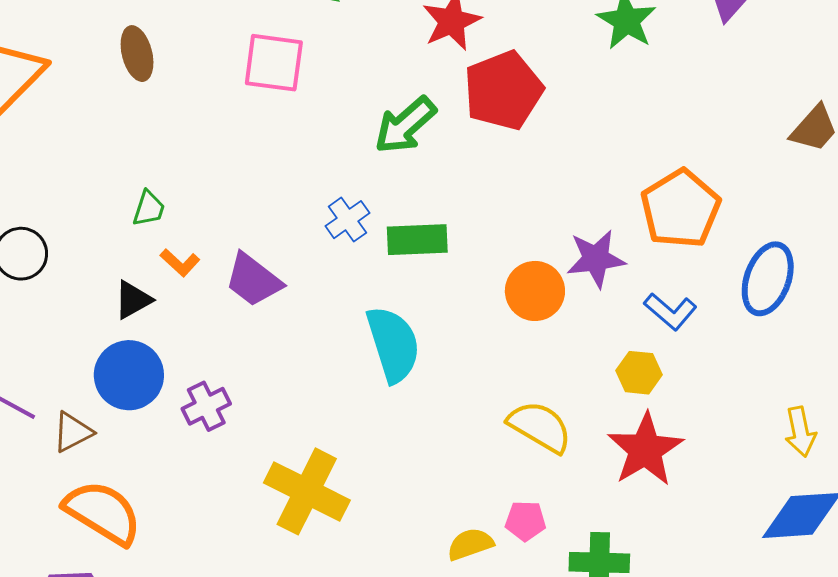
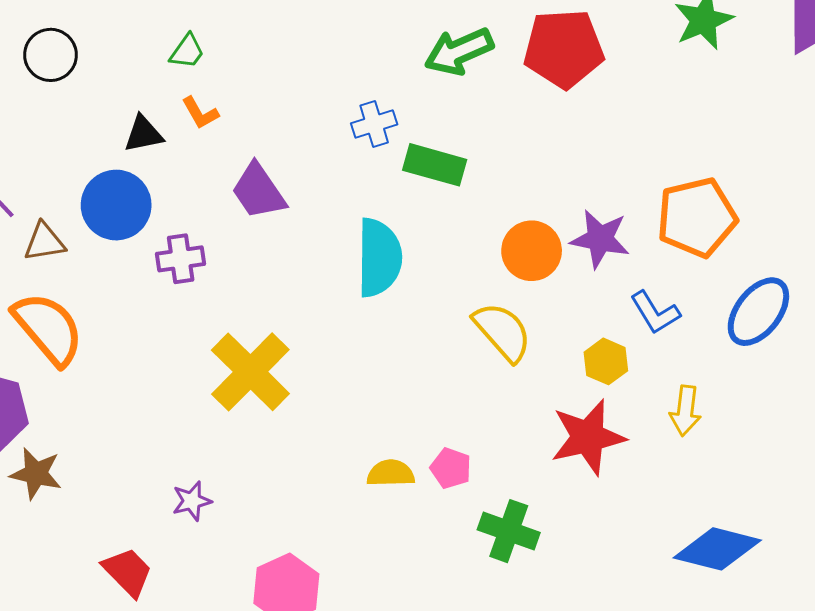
purple trapezoid: (253, 280) -> (258, 191), moved
yellow semicircle: (540, 427) -> (503, 332), moved
yellow arrow: (800, 432) -> (685, 411), moved

